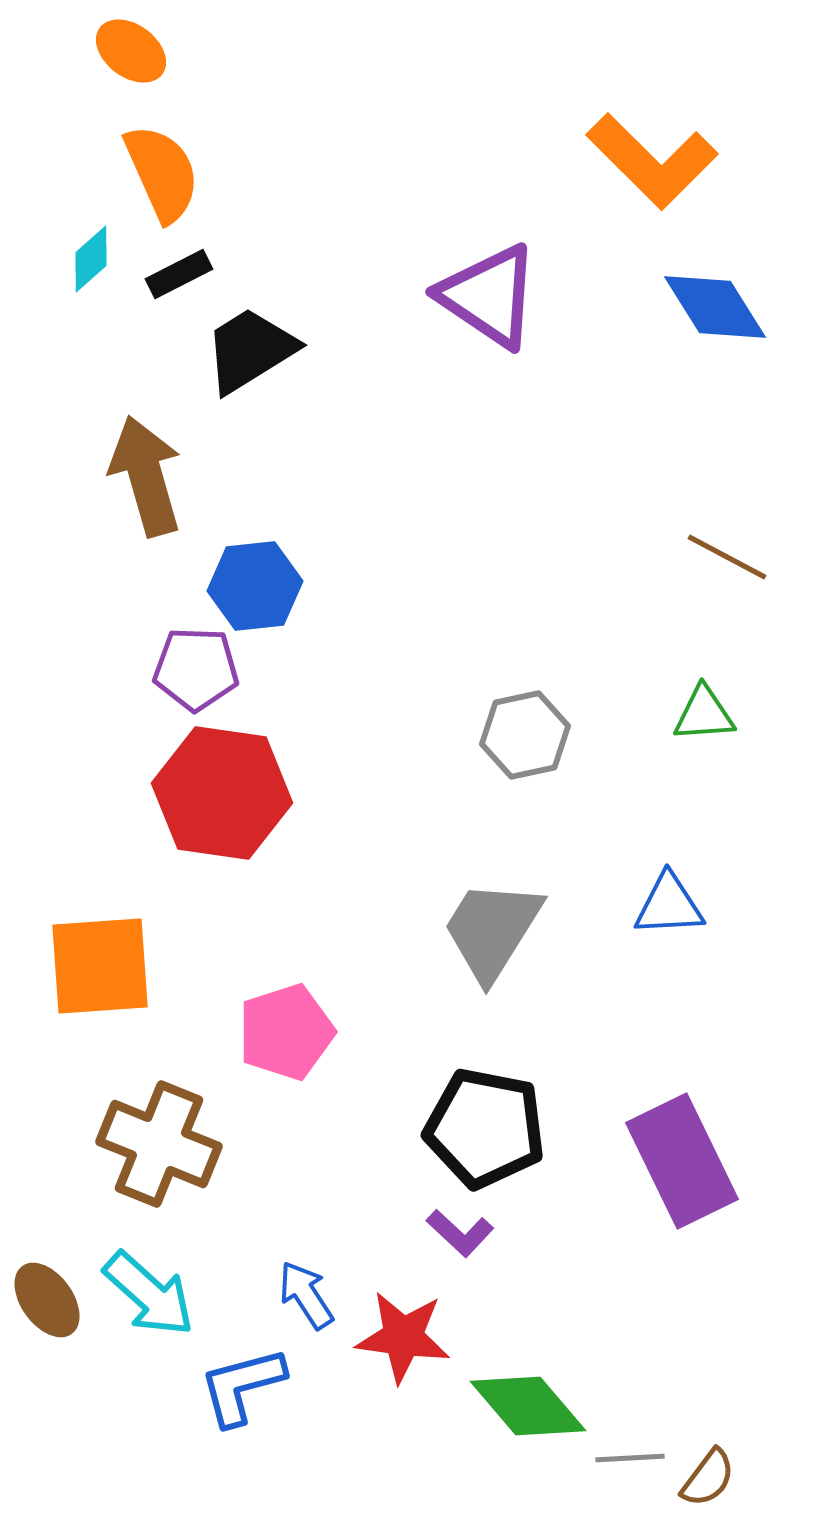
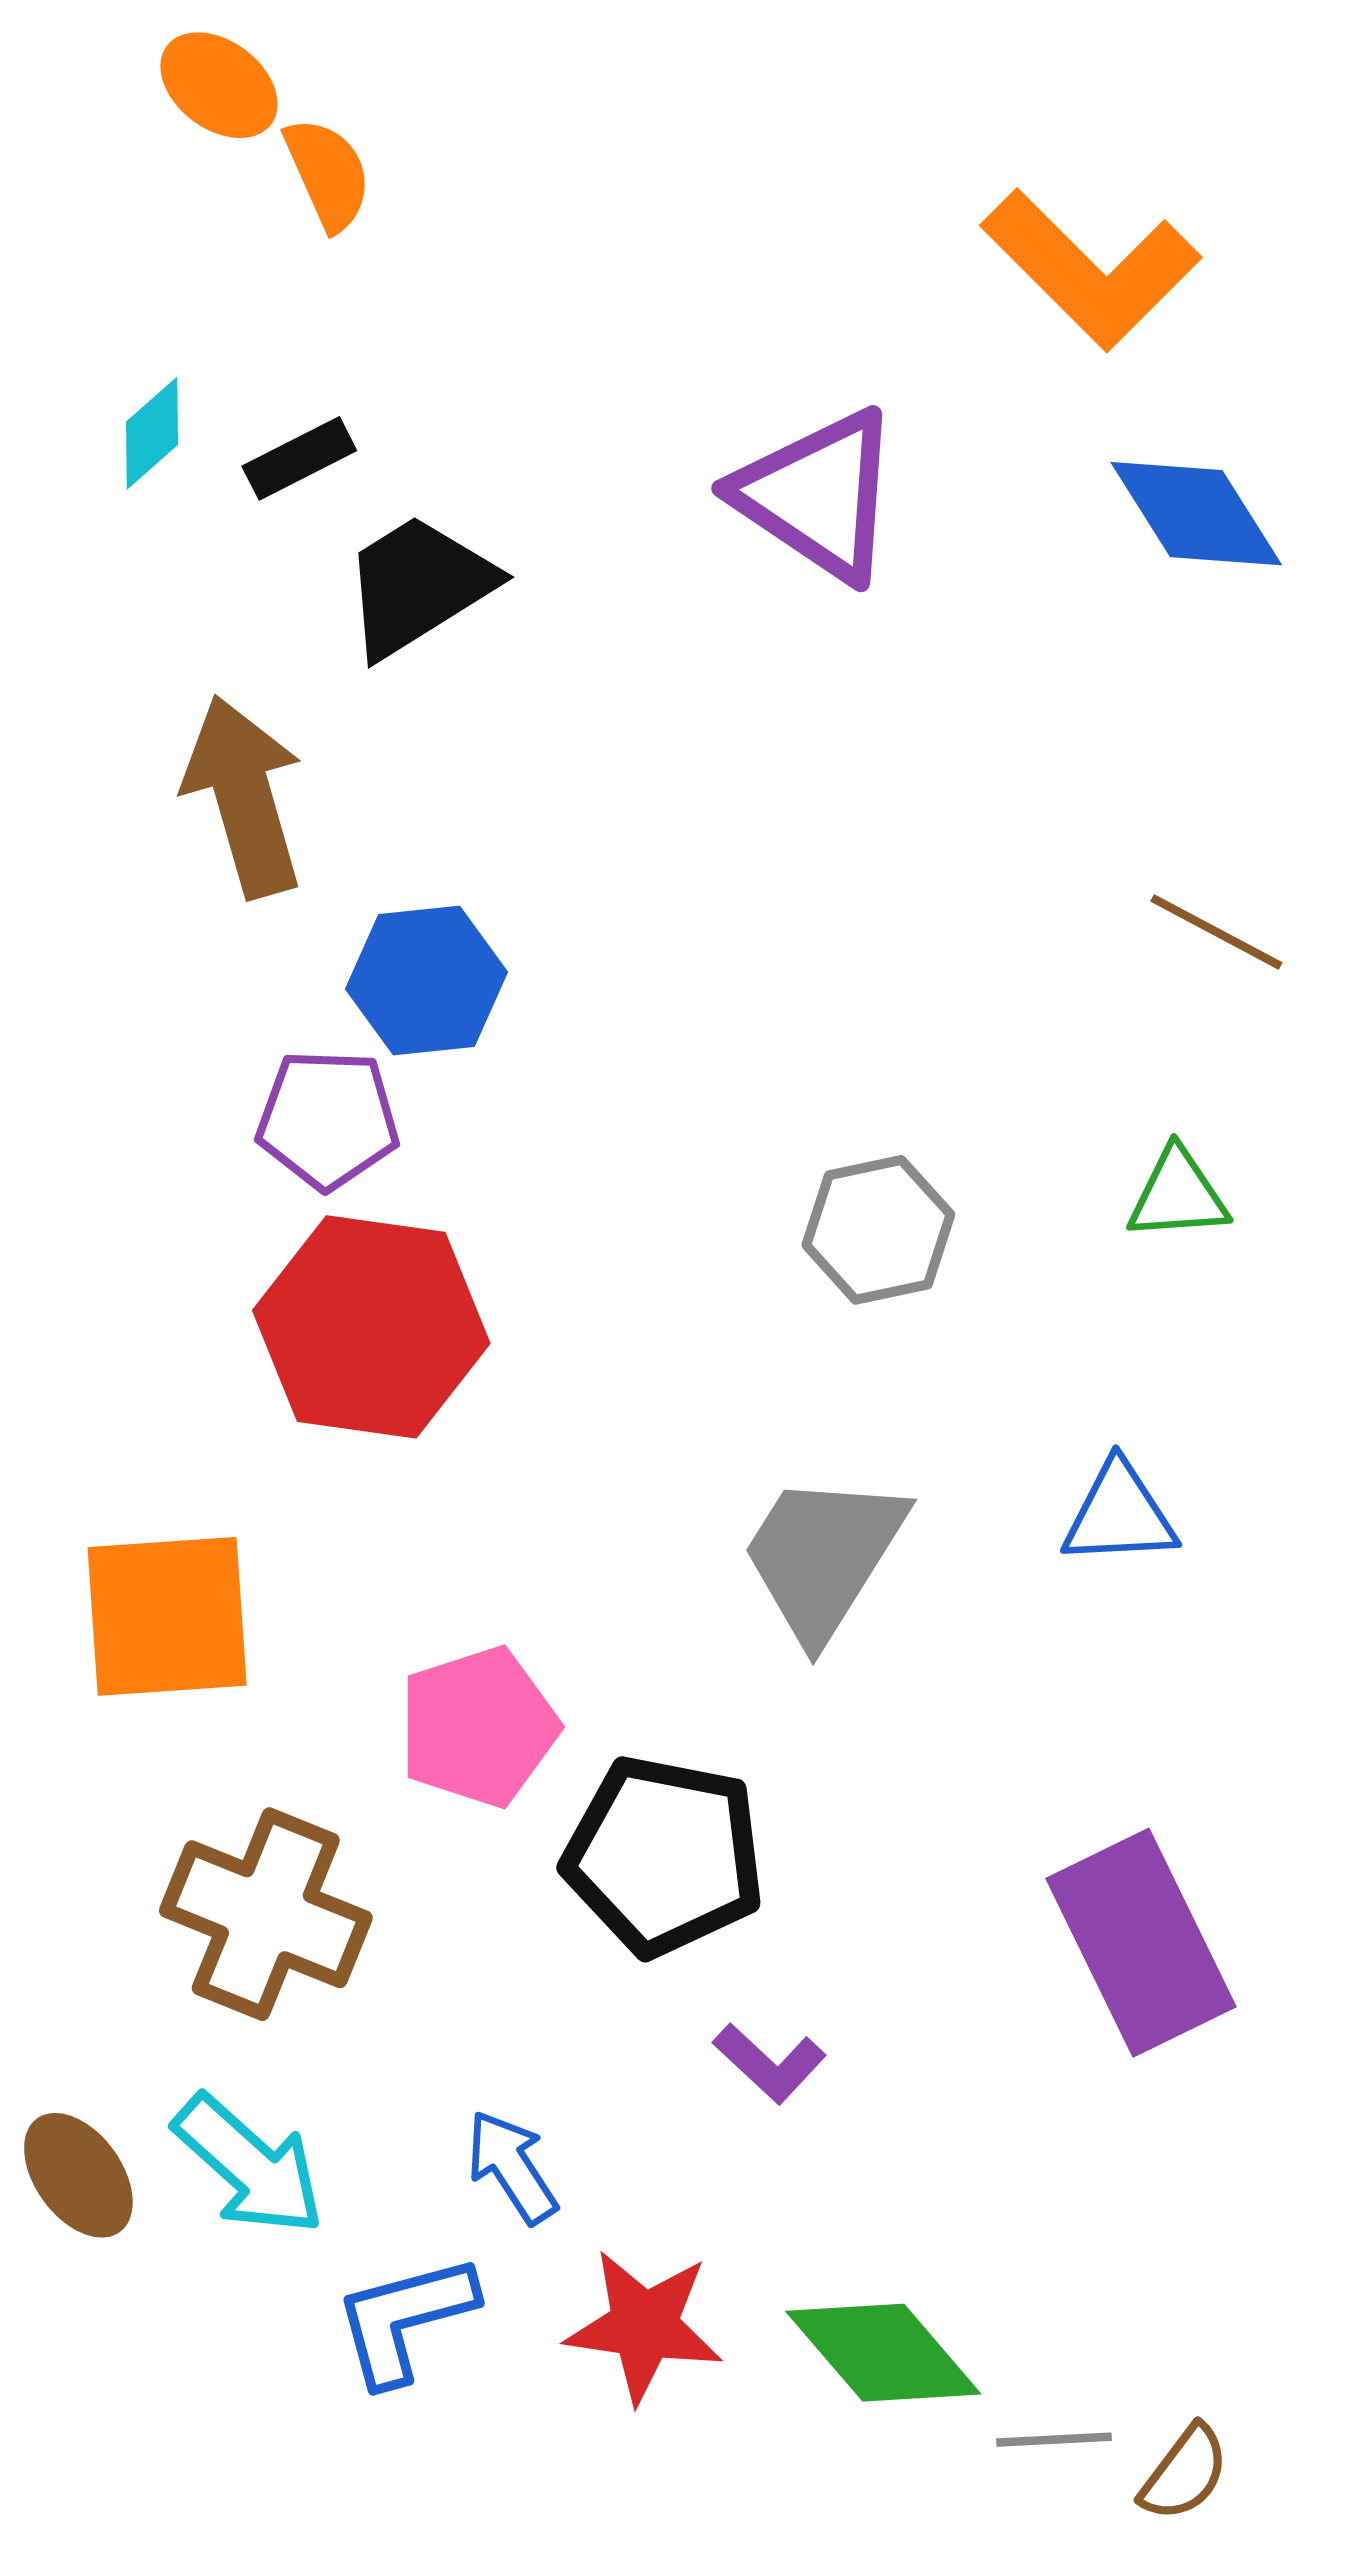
orange semicircle: (162, 173) -> (328, 174), moved, size x0.7
black pentagon: (485, 1128) -> (664, 1856), moved
red star: (403, 1337) -> (644, 2326), moved

